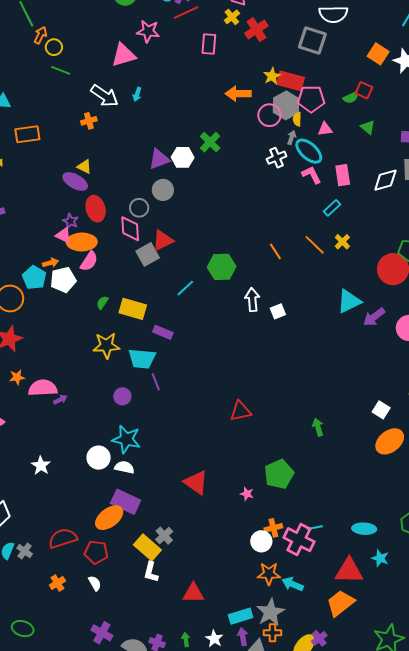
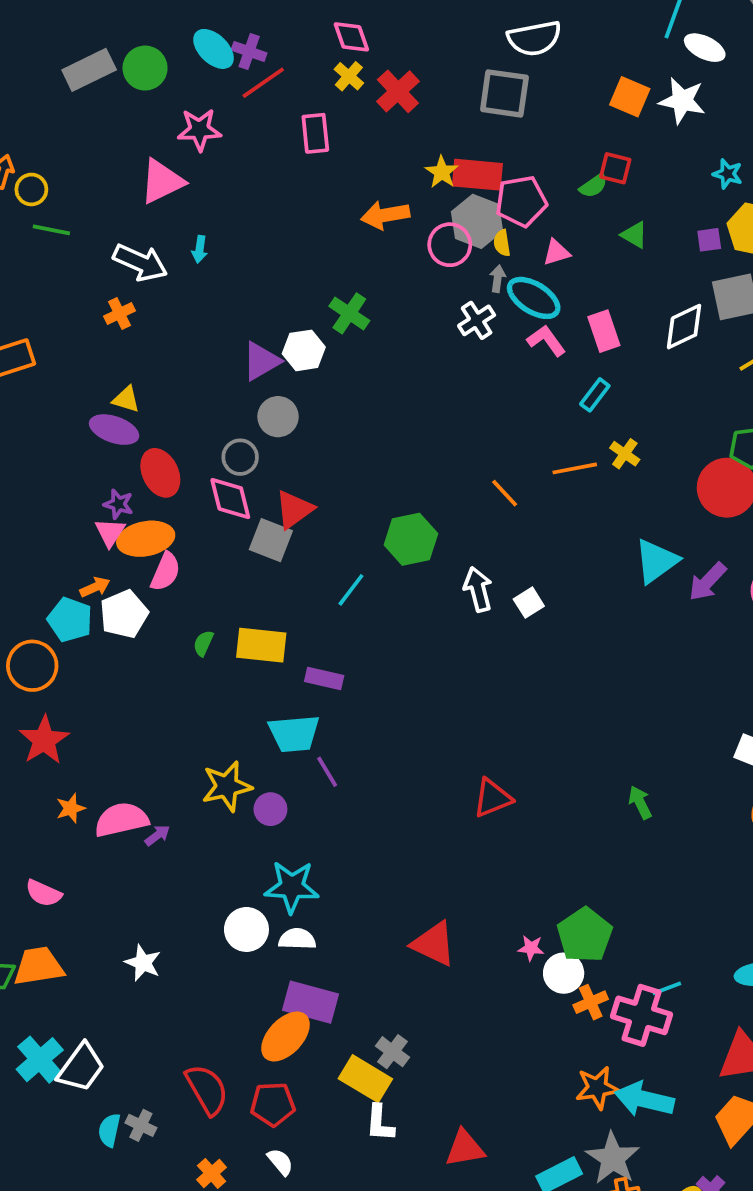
pink triangle: (63, 235) -> (110, 532), turned 48
orange line: (315, 245) -> (575, 468), turned -45
gray square: (148, 254) -> (271, 540), turned -30
yellow star: (106, 346) -> (227, 786), moved
green pentagon: (279, 474) -> (585, 935), moved
red semicircle: (63, 538) -> (207, 1090), turned 88
white circle: (261, 541) -> (564, 973), moved
cyan arrow: (293, 584) -> (644, 1099), size x1.4

